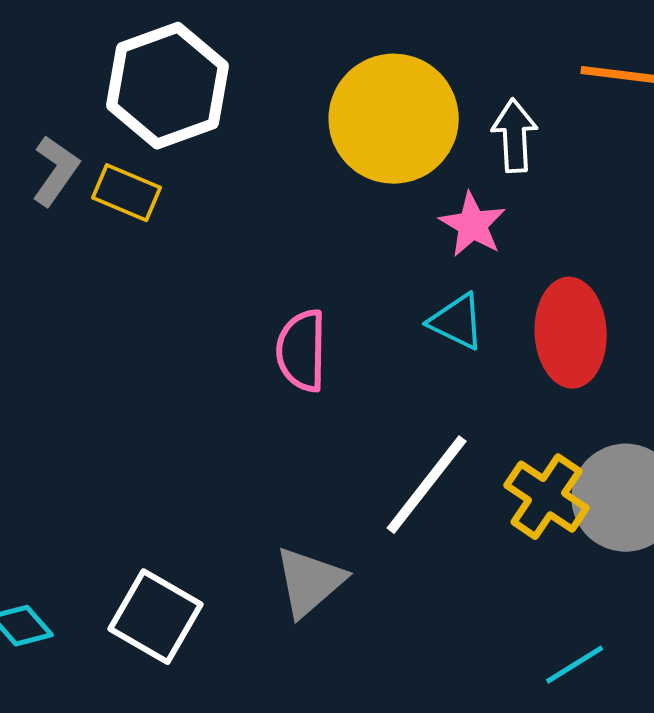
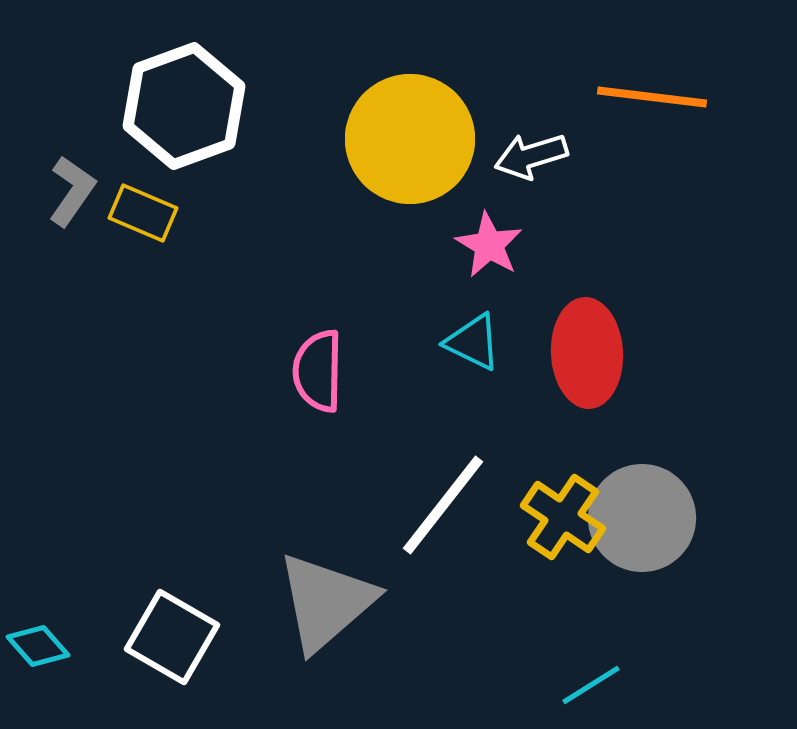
white arrow: (515, 136) -> (531, 156), turned -104
gray triangle: (310, 582) -> (326, 602), size x1.4

